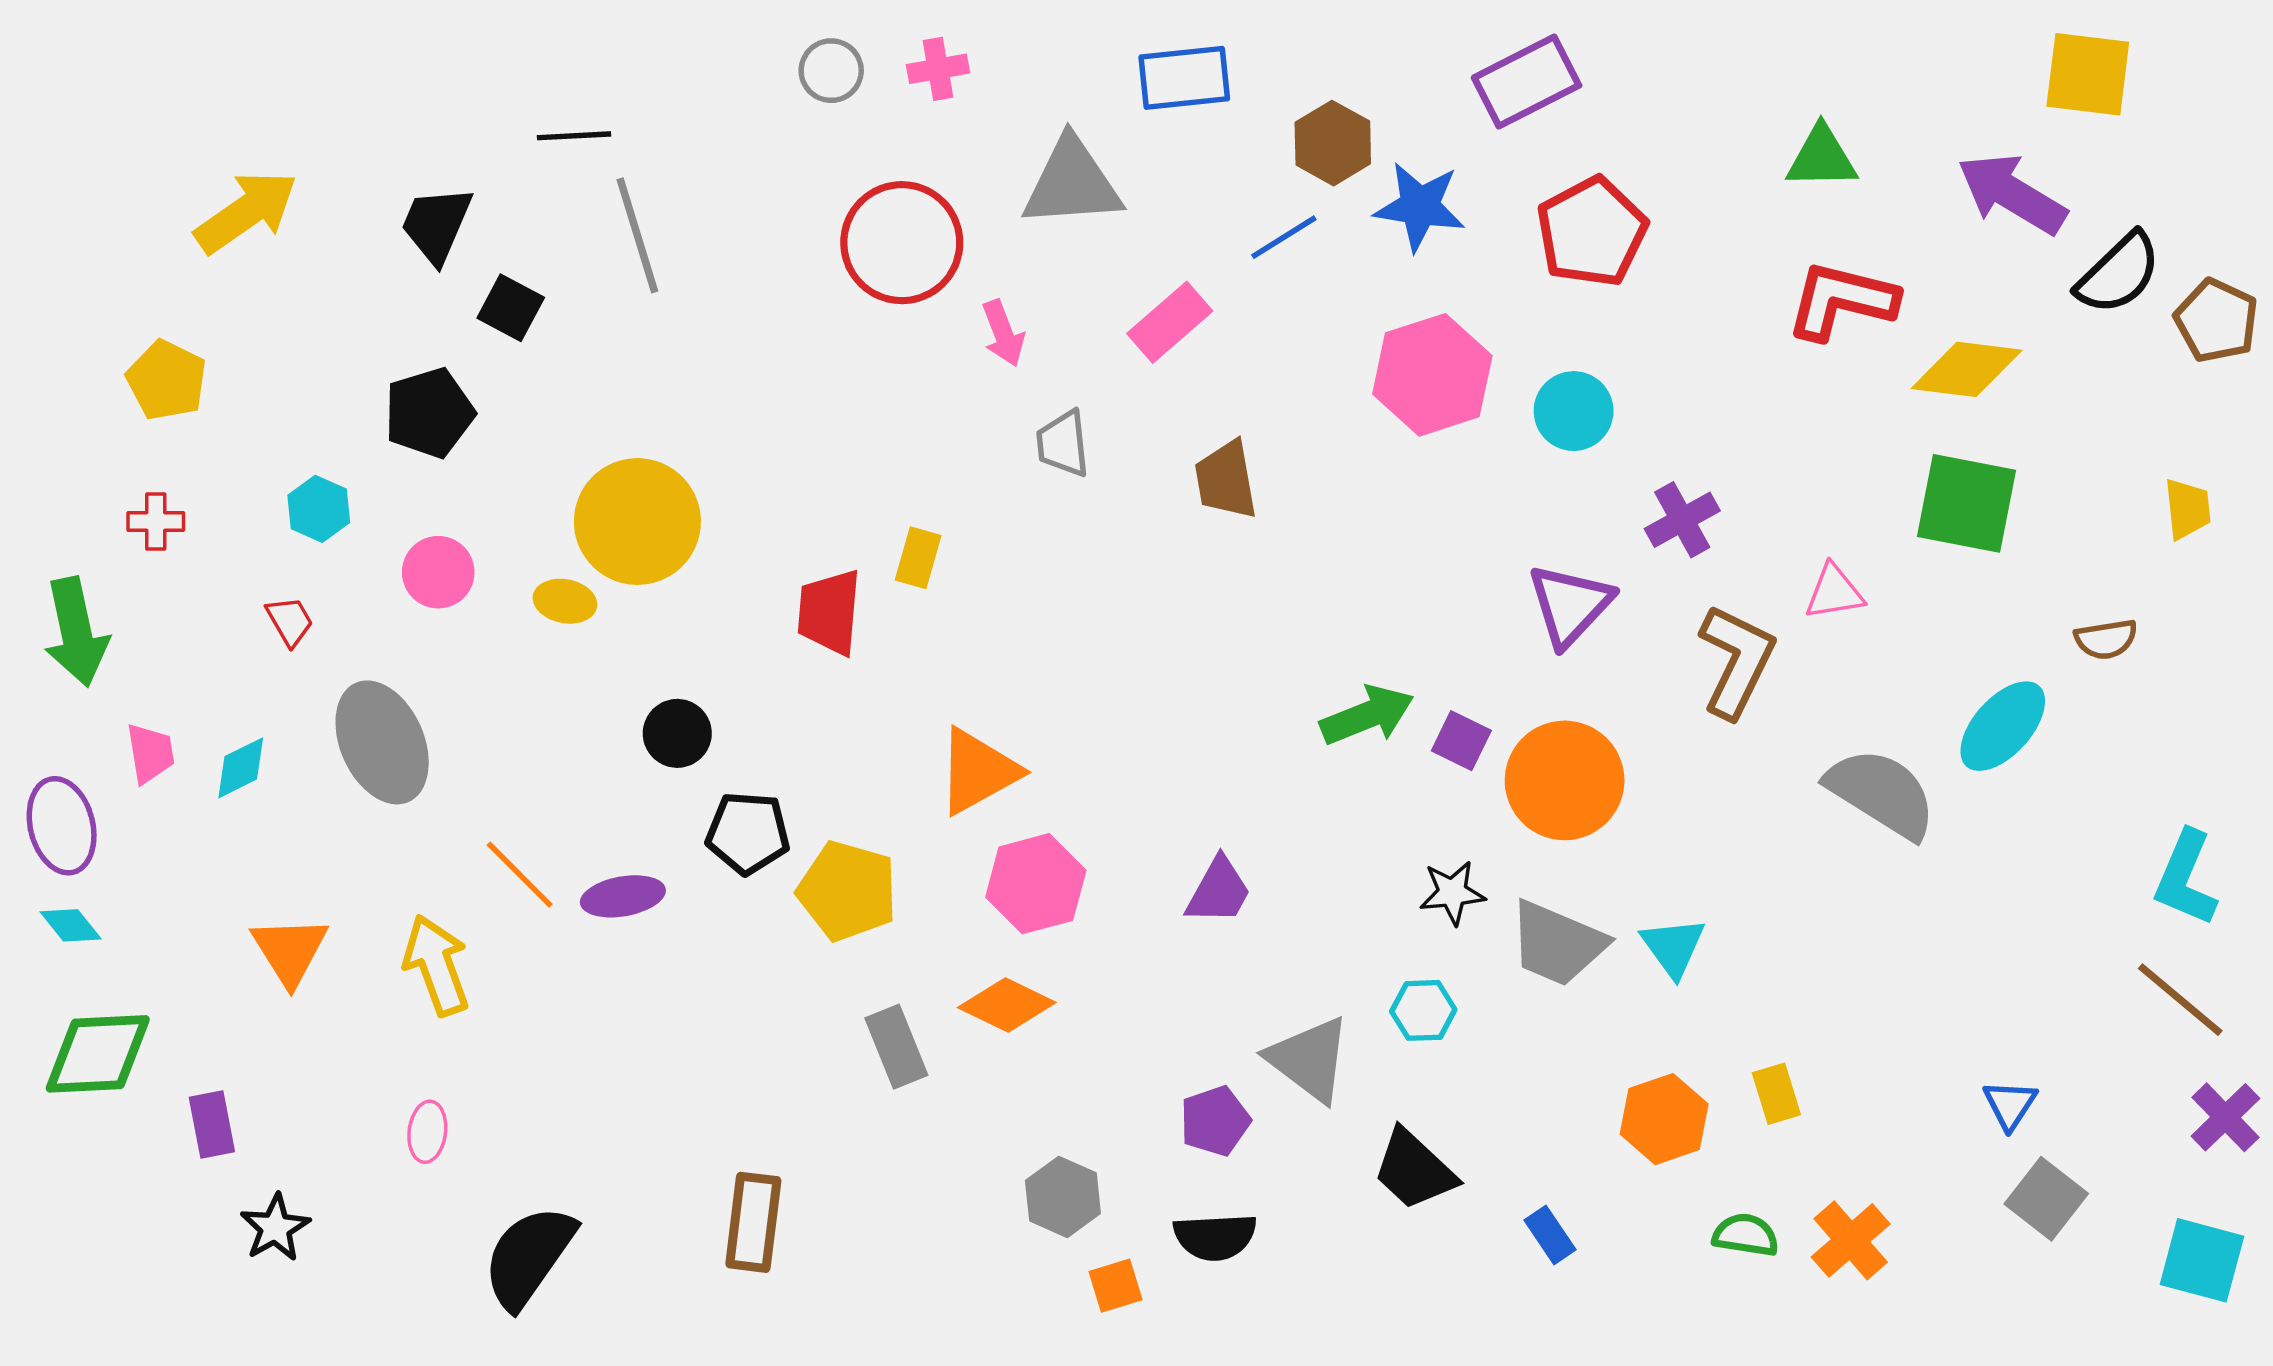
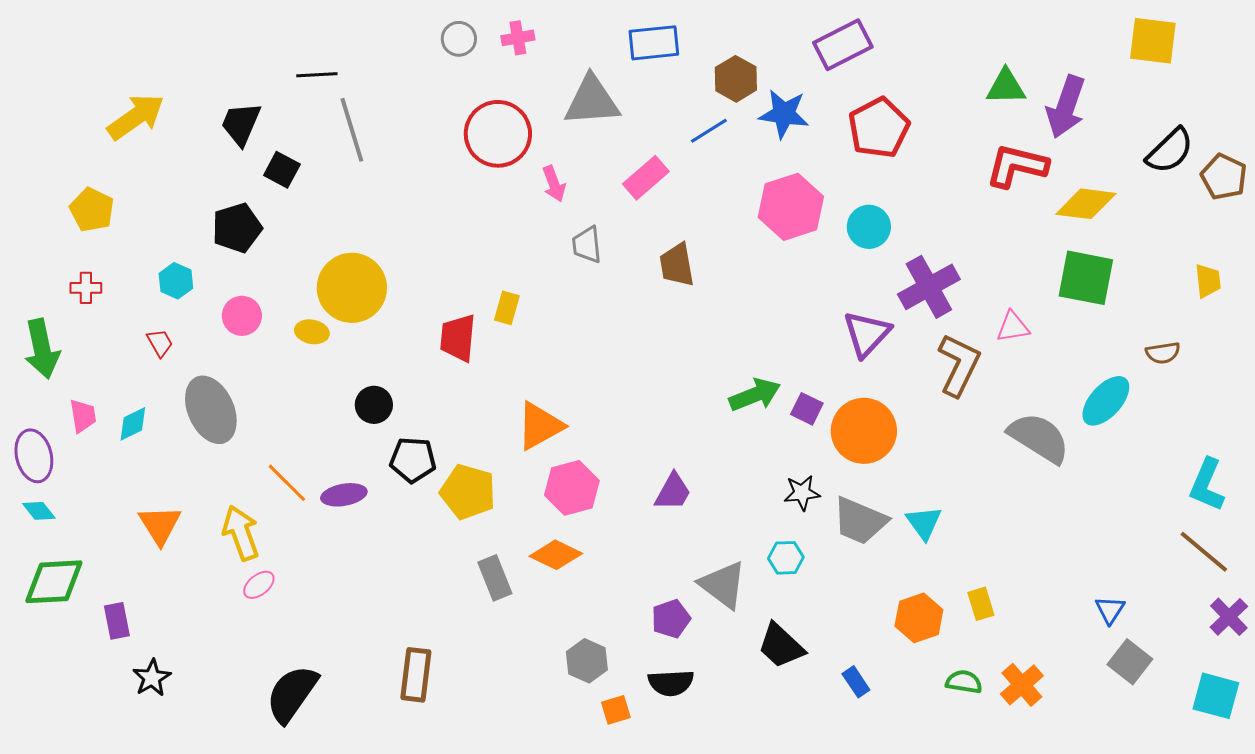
purple arrow: (2012, 194) -> (1066, 107), moved, turned -102
purple cross: (1682, 520) -> (929, 287), size x1.5
pink ellipse: (427, 1132) -> (259, 585), moved, turned 44

